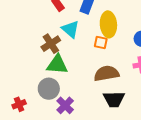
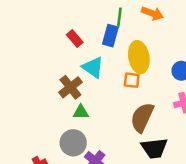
green triangle: (57, 64) -> (81, 112), size x0.6
brown semicircle: (106, 73) -> (142, 117), turned -50

